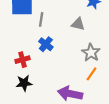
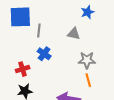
gray star: (91, 53) -> (87, 60), turned -30
orange line: (92, 74) -> (88, 80), turned -48

